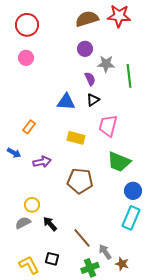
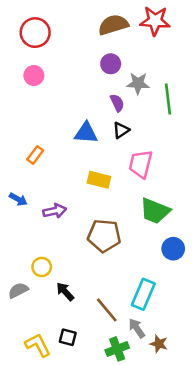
orange rectangle: (29, 127) -> (35, 155), moved
cyan rectangle: (131, 218) -> (143, 294), moved
gray semicircle: (23, 223) -> (18, 290), moved

